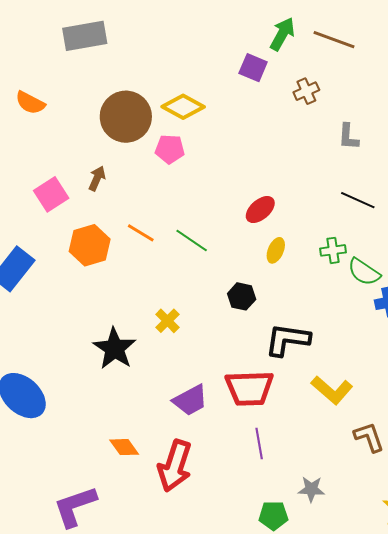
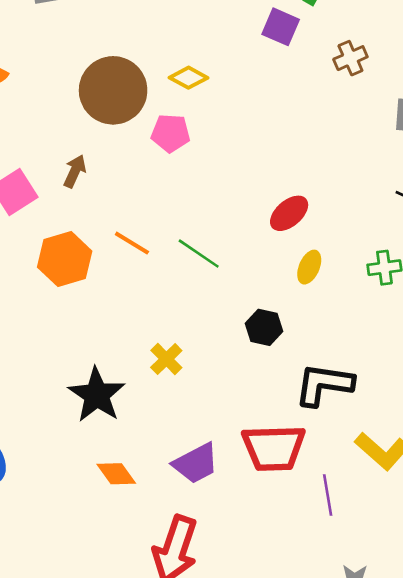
yellow diamond: (183, 107) -> (189, 78), size x0.7
purple line: (259, 443) -> (328, 495), moved
orange diamond: (124, 447) -> (116, 474), moved

